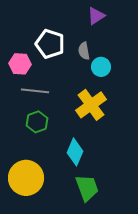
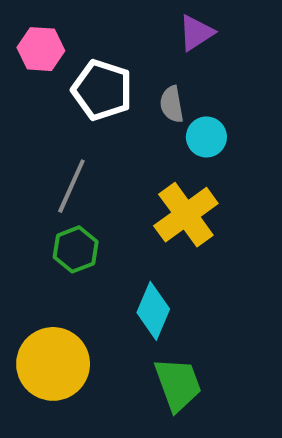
pink hexagon: (20, 64) -> (41, 49), moved
gray line: (35, 91) -> (71, 186), turned -72

